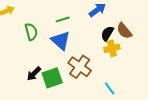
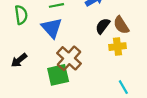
yellow cross: (112, 48) -> (118, 47), moved
green square: (52, 78) -> (58, 75), moved
cyan line: (110, 88) -> (123, 87), moved

